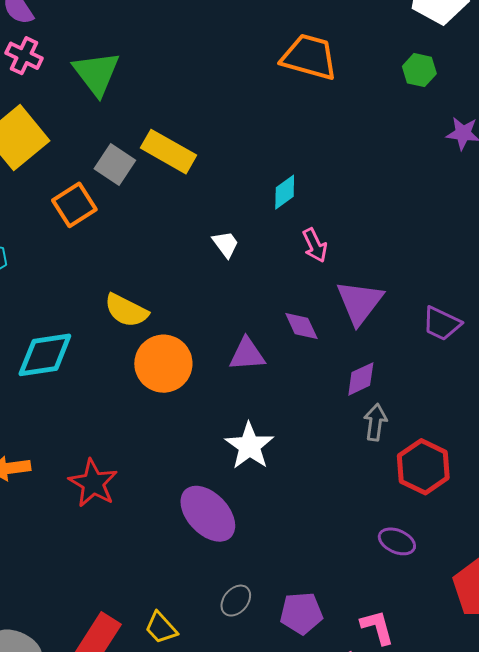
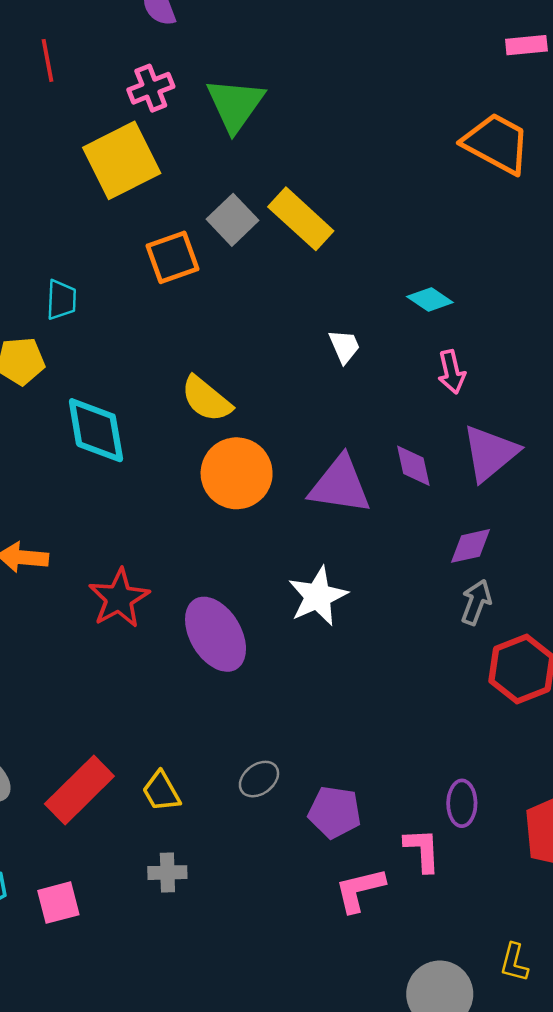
pink cross: (24, 56) -> (151, 88), moved, turned 30
cyan diamond: (285, 192) -> (430, 300), turned 57
purple triangle: (247, 354) -> (340, 485), size x1.4
cyan diamond: (45, 355) -> (96, 430), turned 76
purple ellipse: (208, 514) -> (216, 634), moved
purple ellipse: (397, 541) -> (462, 803), moved, turned 54

